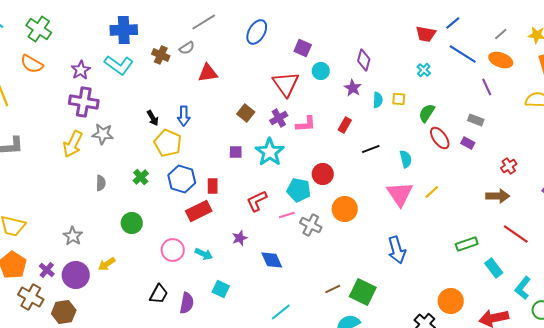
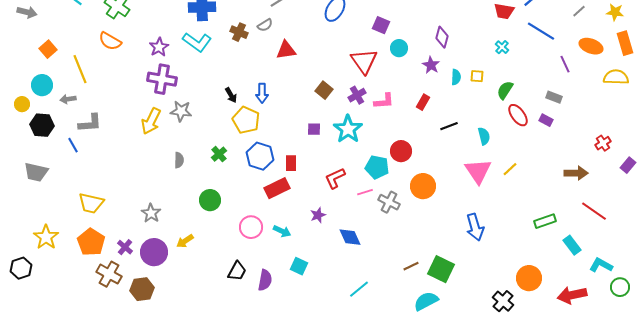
orange ellipse: (501, 60) -> (591, 46), moved
red cross: (509, 166) -> (603, 143), moved
cyan L-shape: (523, 288) -> (601, 265), turned 80

